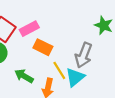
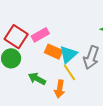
cyan triangle: (75, 77) -> (68, 54), moved

